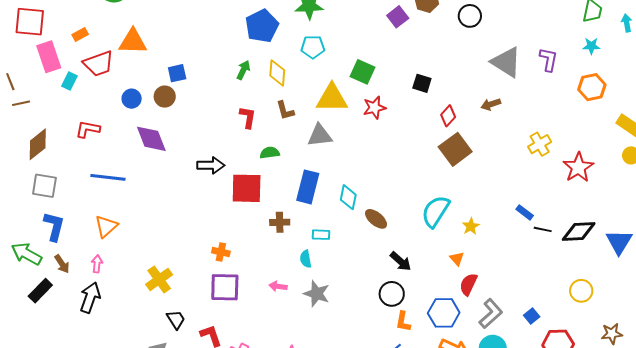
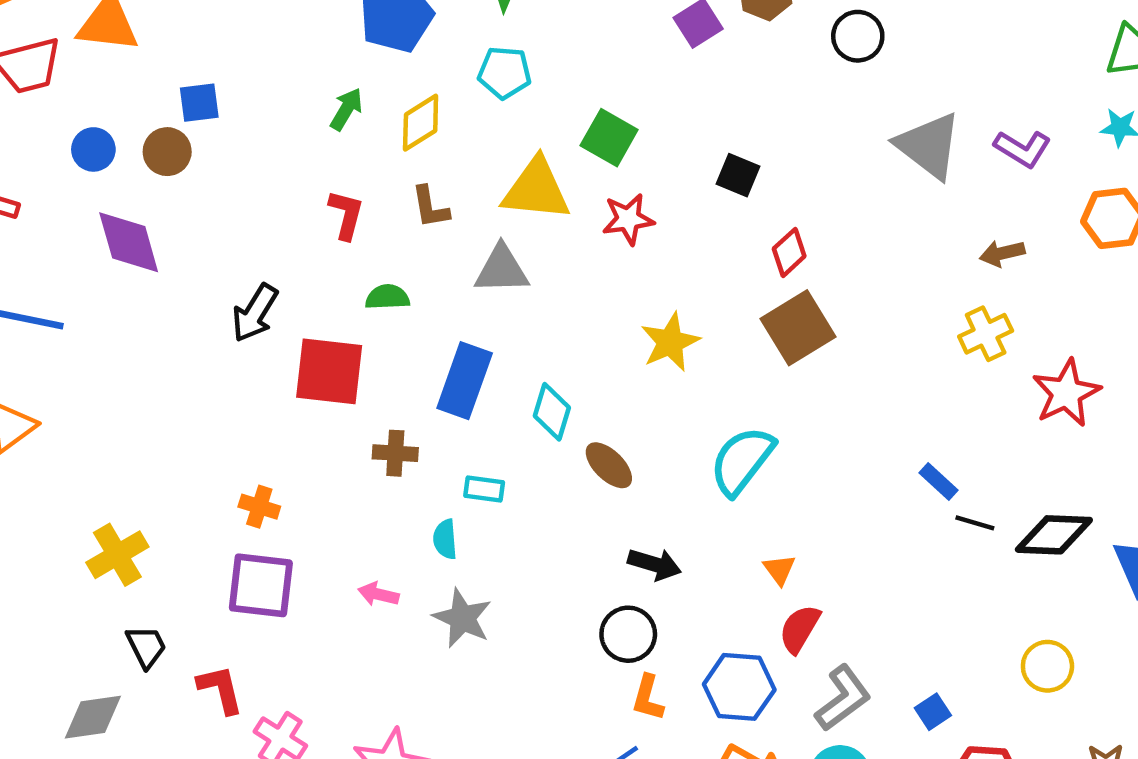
purple L-shape: (548, 60) -> (1023, 149), turned 105
yellow diamond: (277, 73) -> (421, 123), turned 48
brown arrow: (491, 104) -> (1002, 253), moved
black arrow: (211, 165) -> (255, 313), turned 116
yellow star: (471, 226) -> (670, 342), moved, size x1.5
black arrow: (401, 261) -> (655, 564), turned -30

